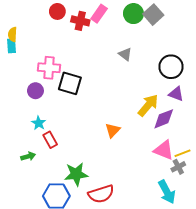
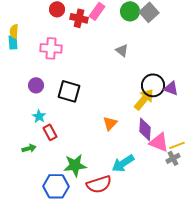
black circle: (171, 67) -> (153, 85), moved
pink cross: (49, 68) -> (51, 48), moved
black square: (70, 83) -> (69, 91), moved
purple diamond: (164, 119) -> (145, 129), moved, turned -65
cyan arrow: (167, 192) -> (123, 163), moved, turned 85

